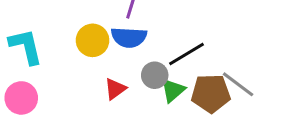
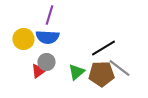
black line: (187, 54) -> (103, 48), moved
gray circle: (155, 75) -> (46, 62), moved

